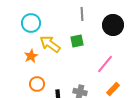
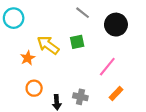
gray line: (82, 14) -> (83, 13), turned -48
cyan circle: (31, 23) -> (14, 18), moved

